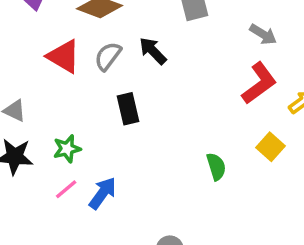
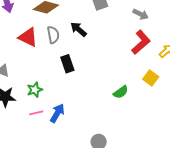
gray semicircle: (108, 56) -> (53, 35), turned 138
green semicircle: (216, 167) -> (121, 92), turned 77
pink line: (66, 189) -> (36, 113), turned 32

